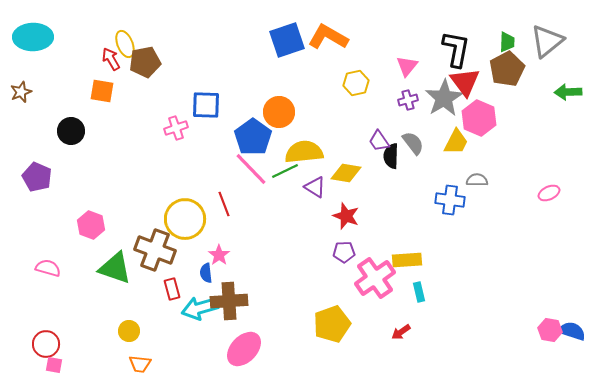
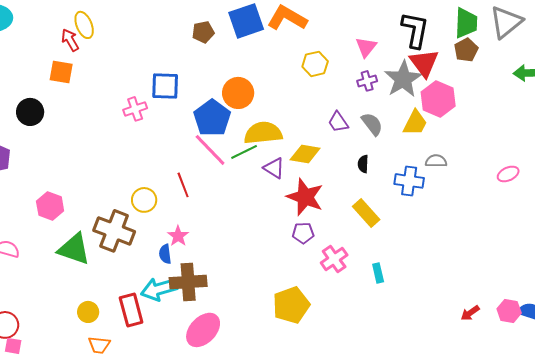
green trapezoid: (507, 42) -> (466, 23), size x1.5
brown pentagon: (145, 62) -> (203, 32), moved, size x0.7
brown pentagon: (507, 69) -> (466, 50), size x0.7
black semicircle: (391, 156) -> (363, 164), moved, size x0.7
red star: (346, 216) -> (305, 197), size x1.4
yellow circle: (185, 219) -> (144, 200), size x0.6
yellow rectangle: (407, 260) -> (366, 213), moved, turned 52
pink cross: (375, 278) -> (334, 259), size x0.7
red rectangle: (172, 289) -> (131, 310), moved, size x1.5
red arrow: (401, 332) -> (470, 313), moved

